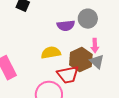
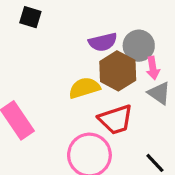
gray circle: (88, 19) -> (139, 46), moved
brown hexagon: (81, 60) -> (118, 71), moved

